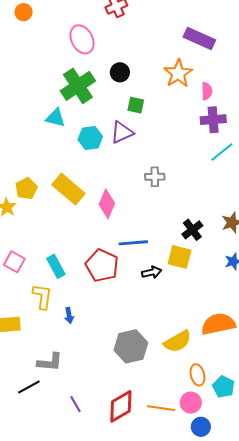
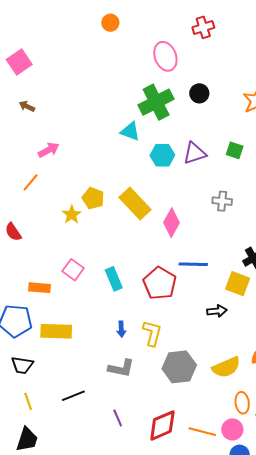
green square: (136, 105) -> (235, 150), moved
yellow pentagon: (26, 189) -> (93, 198), turned -30
black arrow: (152, 272) -> (217, 311), moved
yellow L-shape: (42, 297) -> (152, 333), moved
gray L-shape: (50, 362) -> (121, 368), moved

